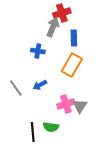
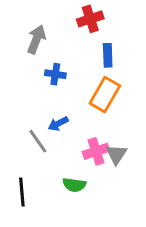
gray arrow: (53, 27) -> (36, 39), moved
gray line: (16, 88) -> (38, 141), moved
black line: (33, 132) -> (22, 192), moved

